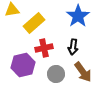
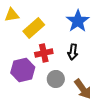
brown arrow: (83, 72) -> (83, 89), moved

